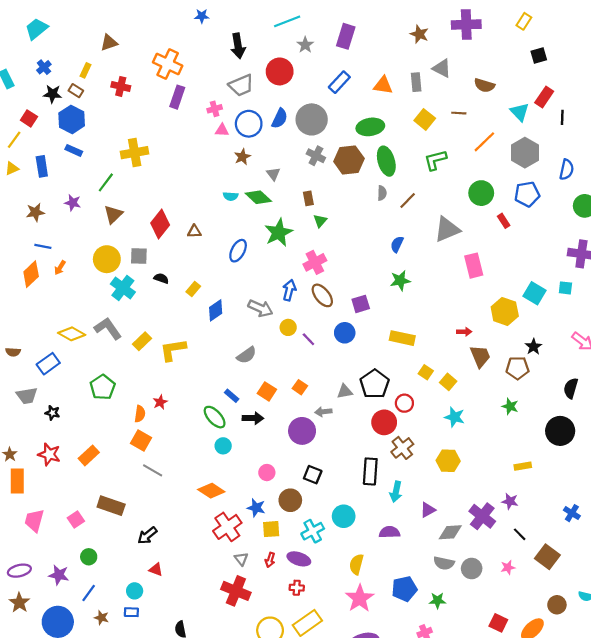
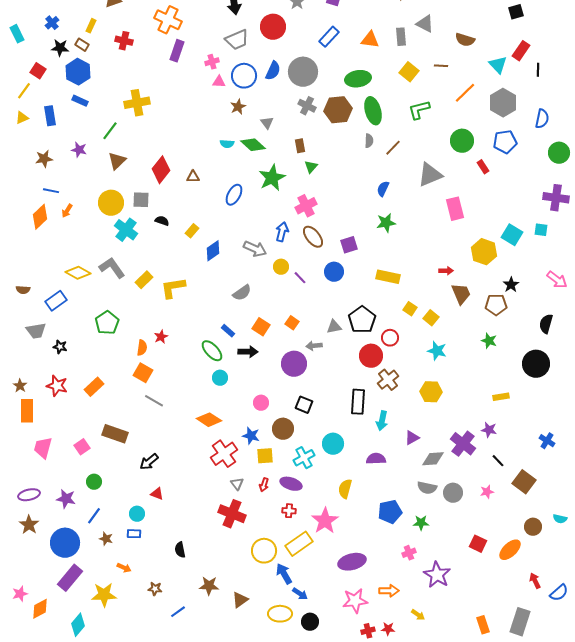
pink star: (360, 598) -> (325, 521), moved

